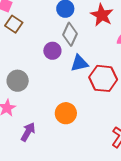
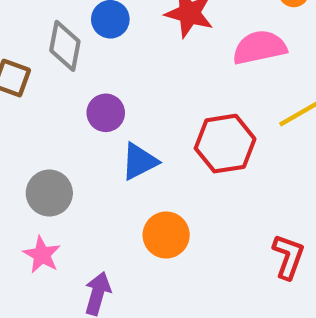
gray diamond: (70, 34) -> (65, 46), moved
blue triangle: (79, 63) -> (139, 162), moved

